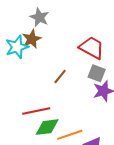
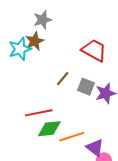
gray star: (39, 17) -> (42, 20), turned 30
gray square: (97, 73) -> (86, 87), moved

